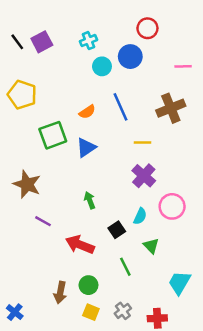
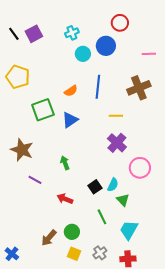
blue line: (120, 107) -> (98, 87), turned 30
green arrow: (90, 200) -> (65, 163), moved
cyan semicircle: (140, 216) -> (113, 185), moved
red arrow: (80, 245) -> (65, 199), size x0.7
cyan trapezoid: (179, 283) -> (129, 230), moved
brown arrow: (60, 292) -> (49, 238), turned 30

